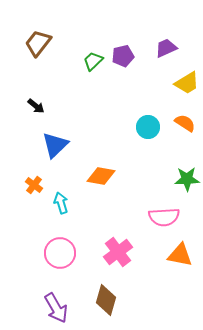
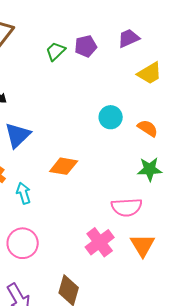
orange semicircle: (185, 123) -> (148, 128), moved
pink cross: (118, 252) -> (100, 242), moved
orange triangle: (180, 255) -> (143, 245), turned 48

